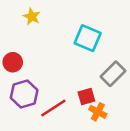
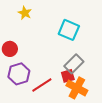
gray rectangle: (113, 74) -> (74, 64), moved
orange cross: (98, 112) -> (77, 88), size x1.5

